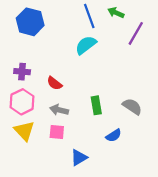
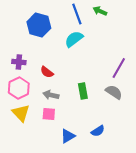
blue hexagon: (30, 22) -> (39, 25), moved
purple line: (136, 33) -> (119, 68), moved
blue semicircle: (114, 135) -> (98, 131), moved

